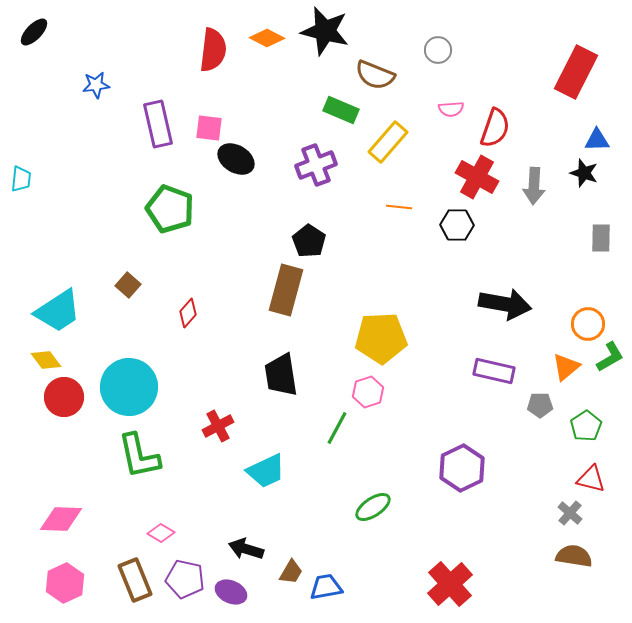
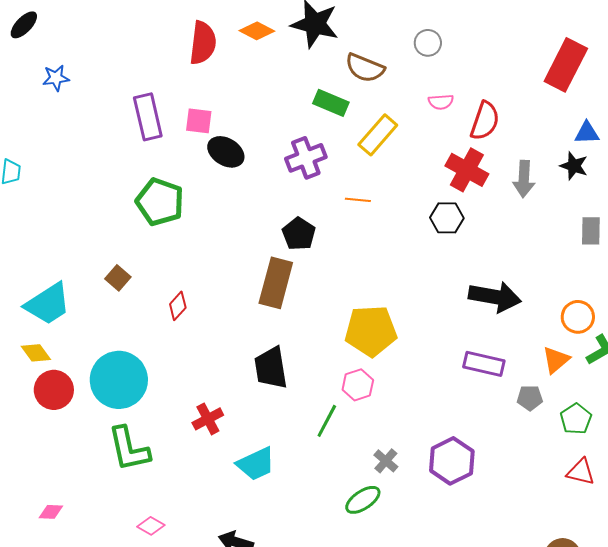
blue star: (96, 85) -> (56, 78), moved
orange line: (399, 207) -> (358, 200), moved
gray cross: (570, 513) -> (386, 461), moved
pink diamond: (61, 519) -> (51, 512), size x0.6

